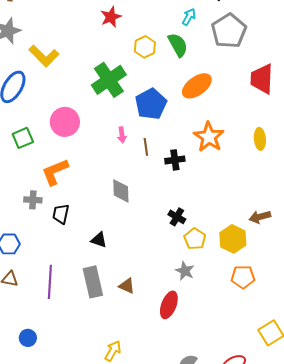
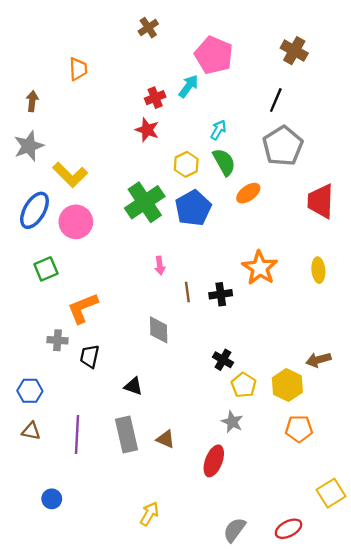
red star: (111, 17) -> (147, 130), turned -30
cyan arrow: (189, 17) -> (218, 130), moved
orange ellipse: (197, 86) -> (248, 193), moved, size x0.7
blue pentagon: (151, 104) -> (193, 208), moved
pink circle: (65, 122) -> (76, 222), moved
brown line: (146, 147) -> (187, 292), moved

